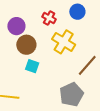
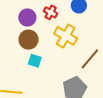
purple circle: (16, 26) -> (27, 18), moved

